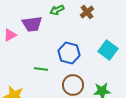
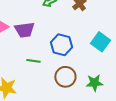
purple trapezoid: (32, 24) -> (24, 30), moved

